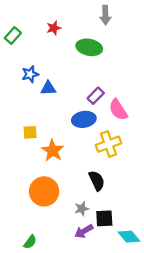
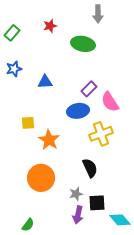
blue star: (30, 74) -> (14, 69), moved
purple arrow: (84, 231) -> (78, 215), turned -48

